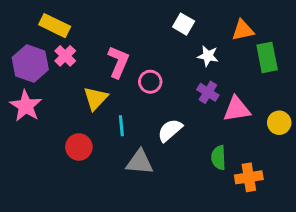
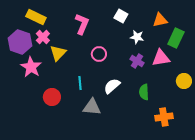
green rectangle: (267, 57) -> (176, 38), turned 36
pink L-shape: (118, 62) -> (82, 24), moved
yellow triangle: (96, 98) -> (58, 53), moved
pink star: (26, 106) -> (31, 67), moved
pink triangle: (237, 109) -> (161, 58), moved
green semicircle: (218, 158) -> (144, 92), moved

